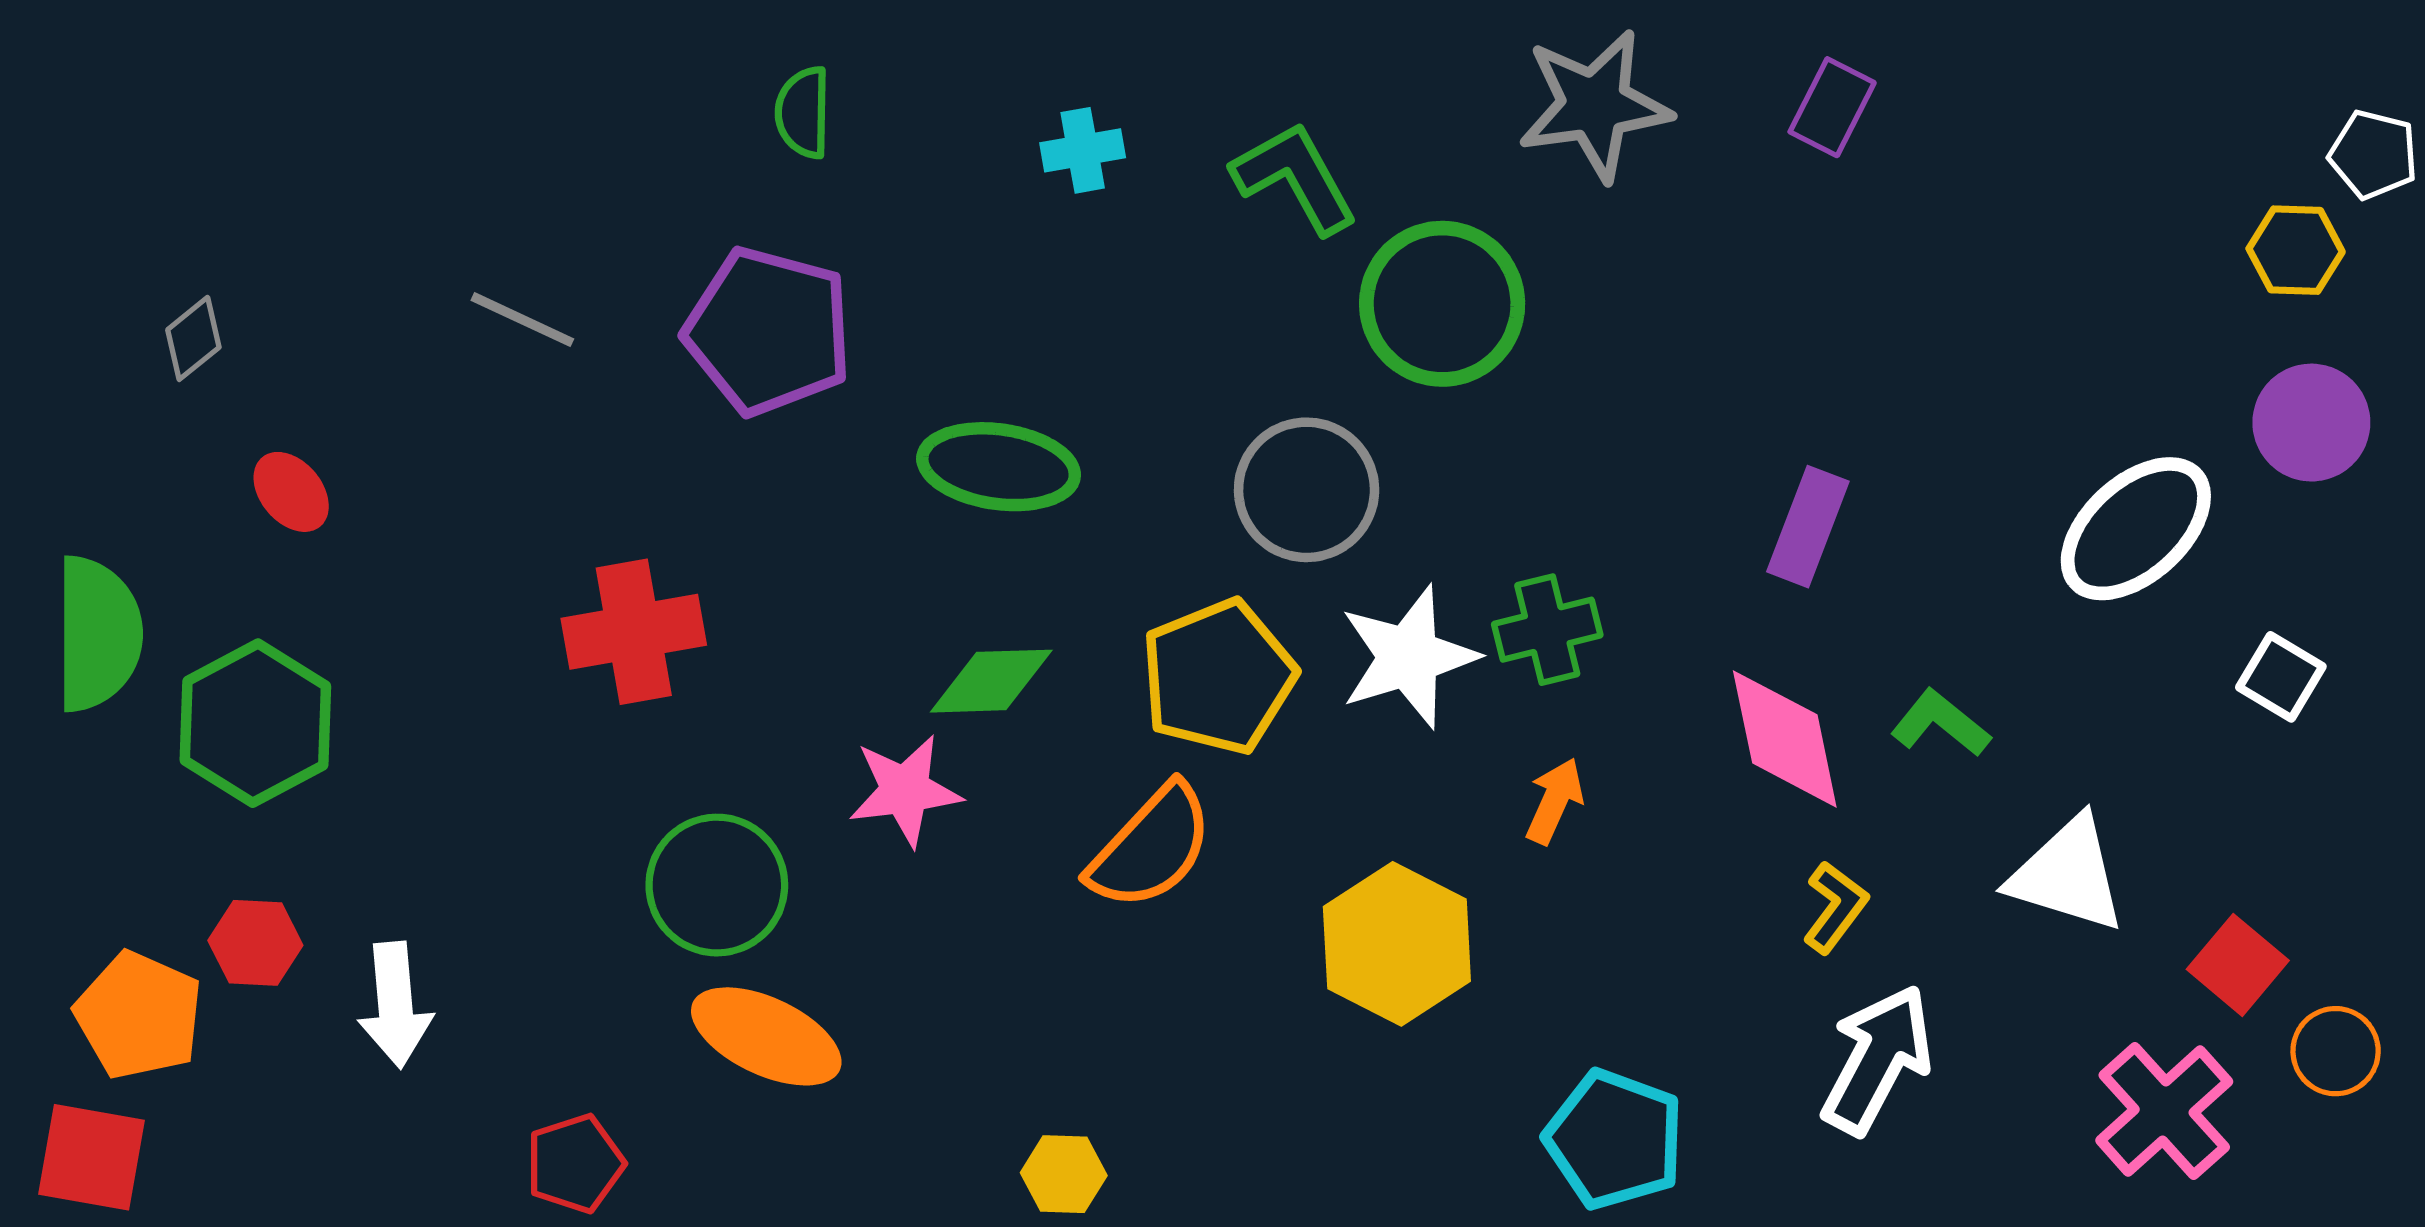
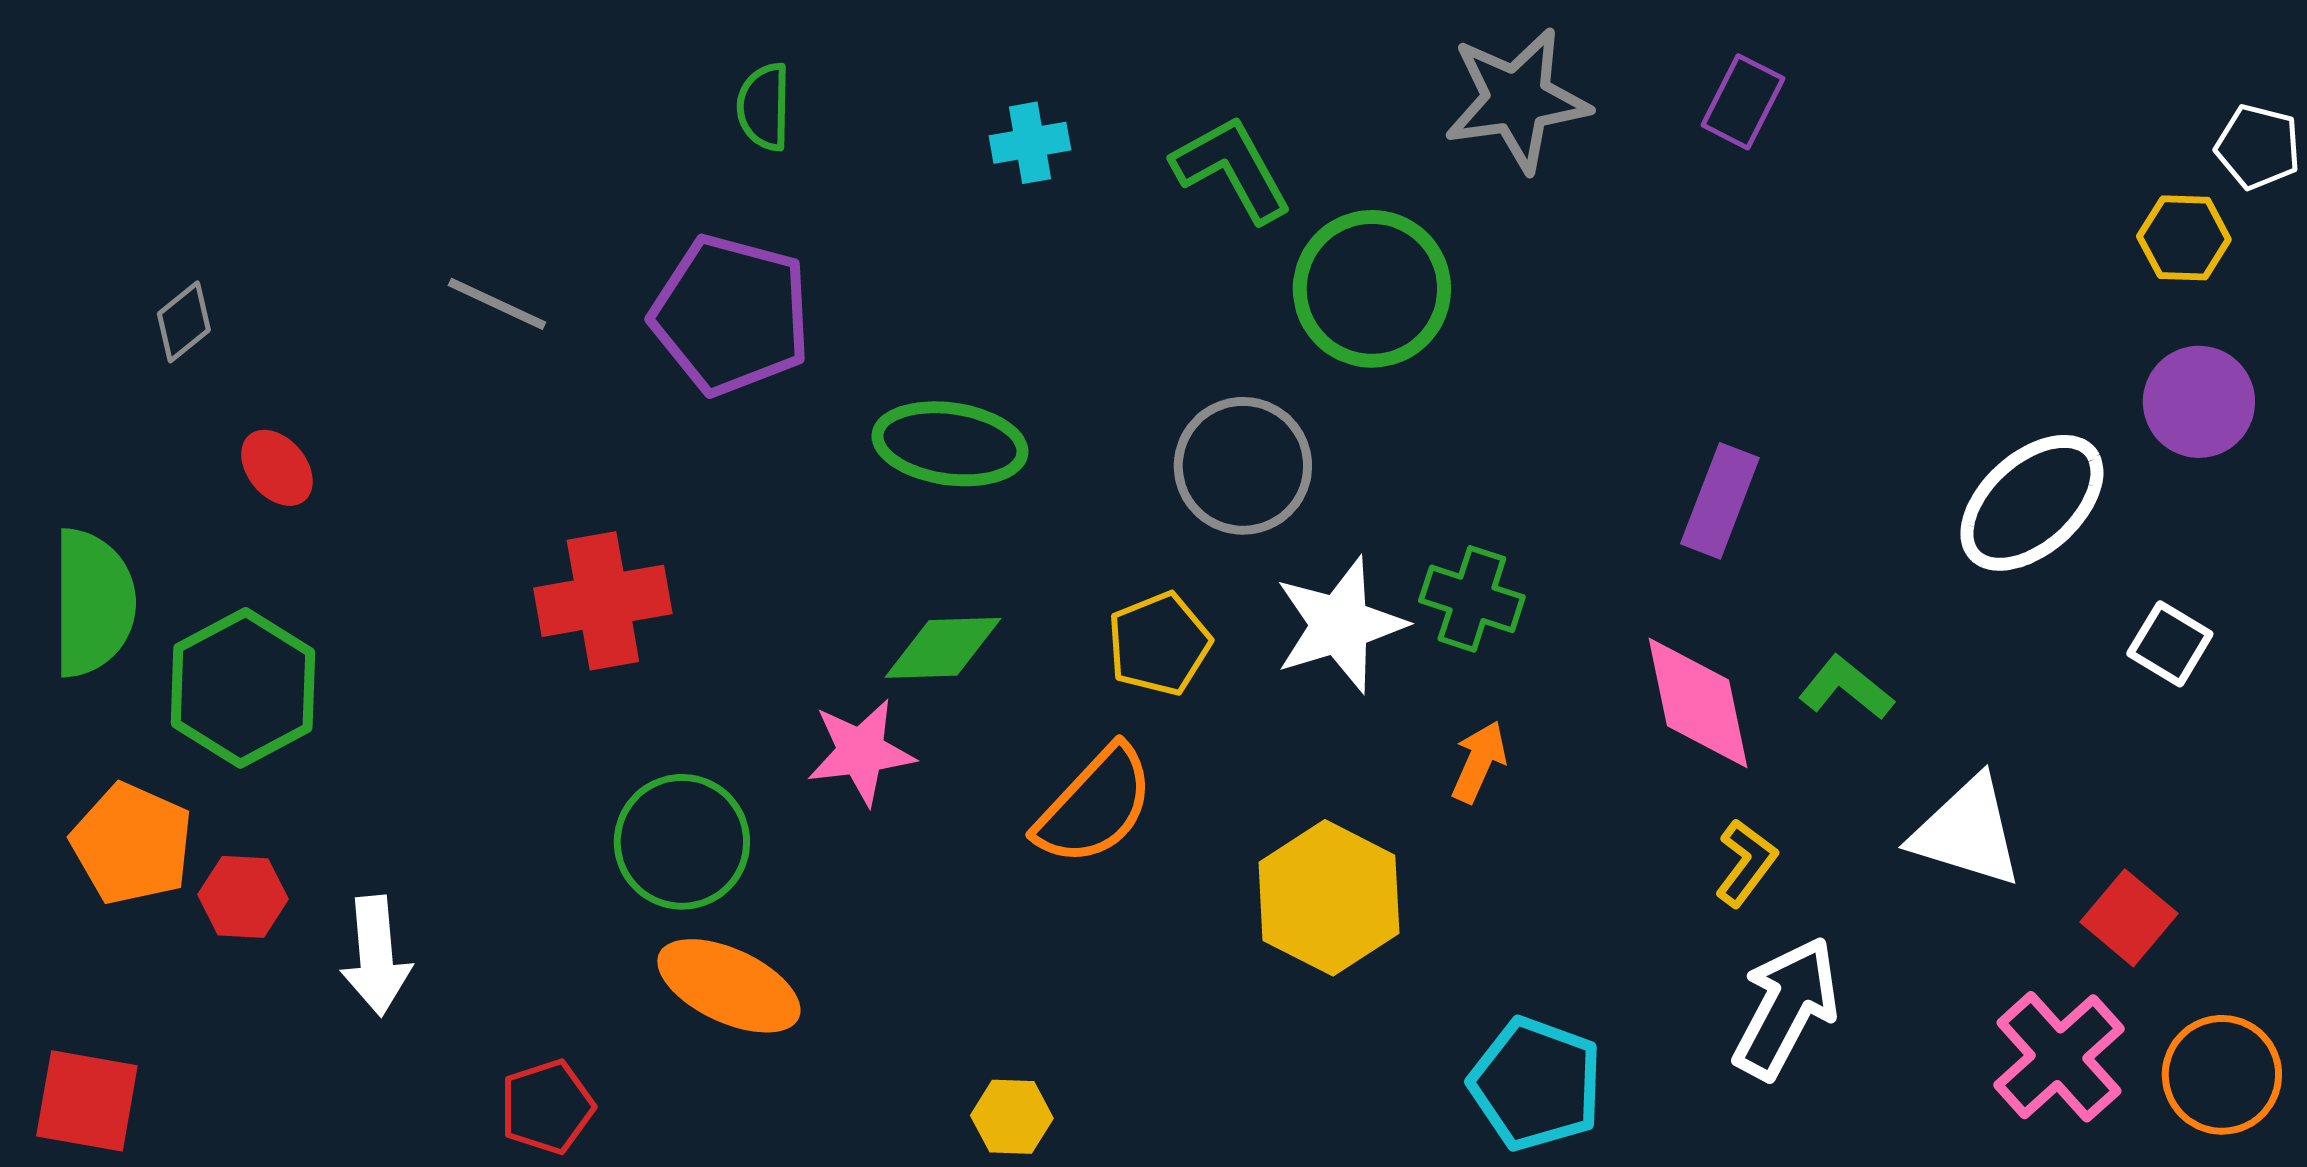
green cross: (1547, 630) -> (1472, 599), turned 32
yellow pentagon: (1218, 677) -> (1159, 644), size x0.7
orange pentagon: (139, 1015) -> (132, 844), moved
orange circle: (2336, 1051) -> (2222, 1075), moved, size x1.4

